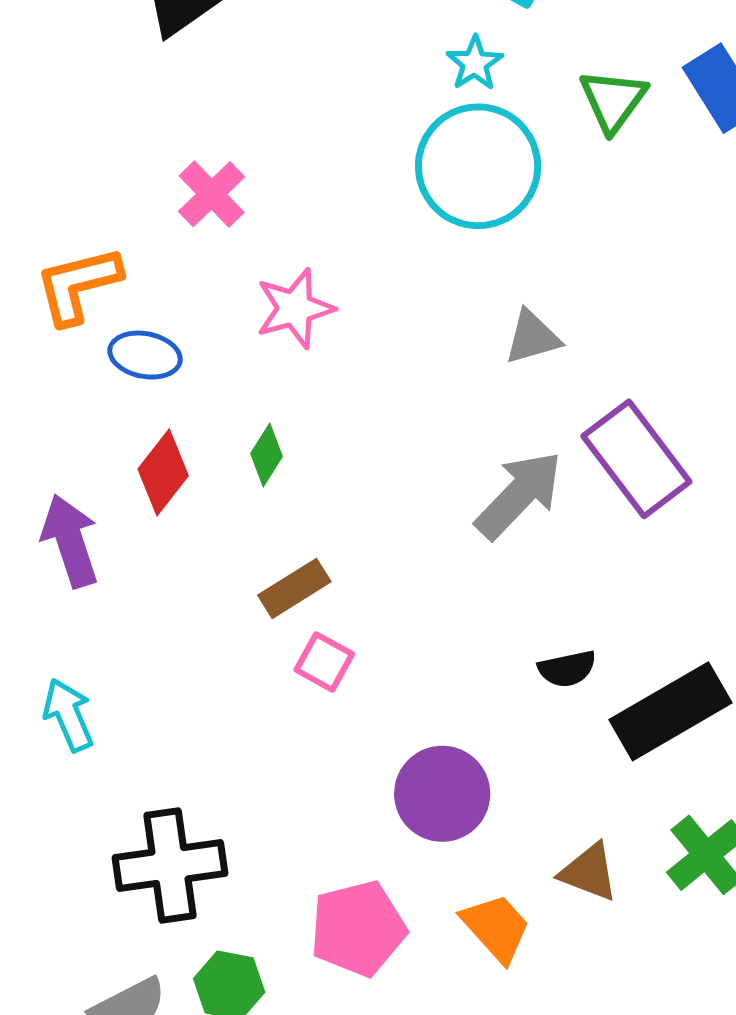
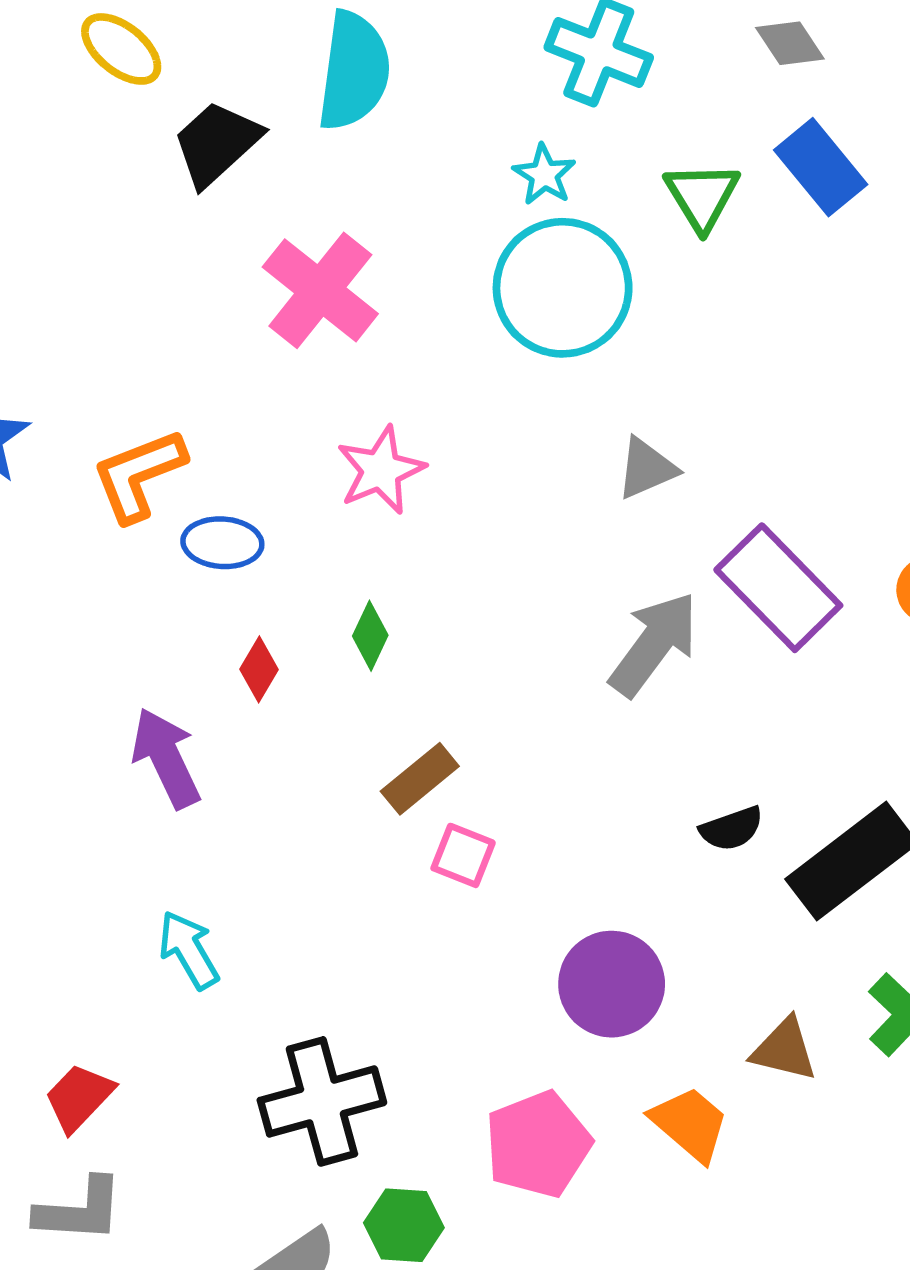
pink cross: (212, 194) -> (320, 290), moved, size x1.5
red diamond: (163, 472) -> (259, 669), size x0.7

